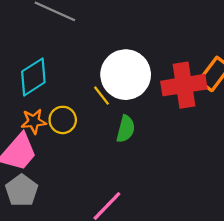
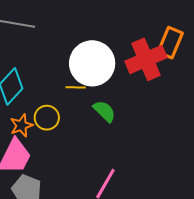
yellow line: (102, 96) -> (76, 87), turned -36
green semicircle: (126, 129) -> (104, 111), turned -45

